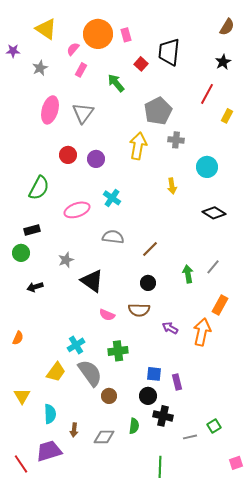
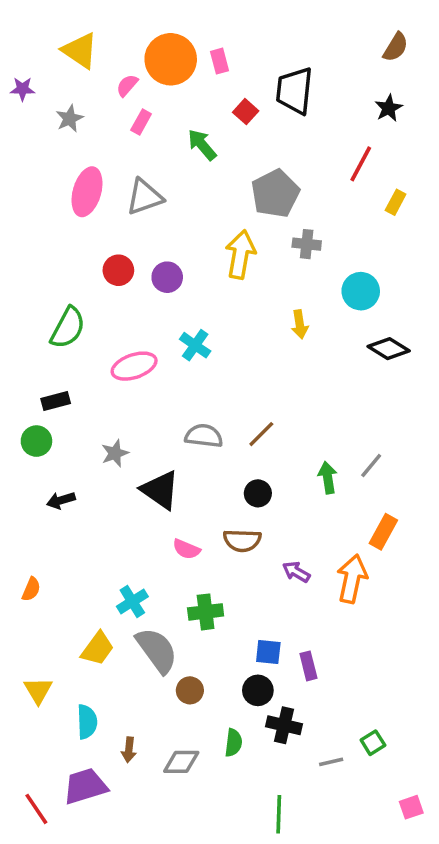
gray triangle: (83, 113) -> (145, 197), turned 35
black diamond: (214, 213) -> (389, 349), moved
gray semicircle: (113, 237) -> (204, 436), moved

